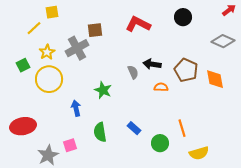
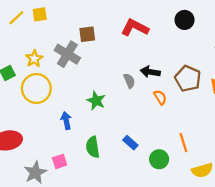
yellow line: (34, 28) -> (16, 18), moved
gray cross: (77, 48) -> (67, 54), turned -30
orange semicircle: (161, 87) -> (160, 97), turned 56

